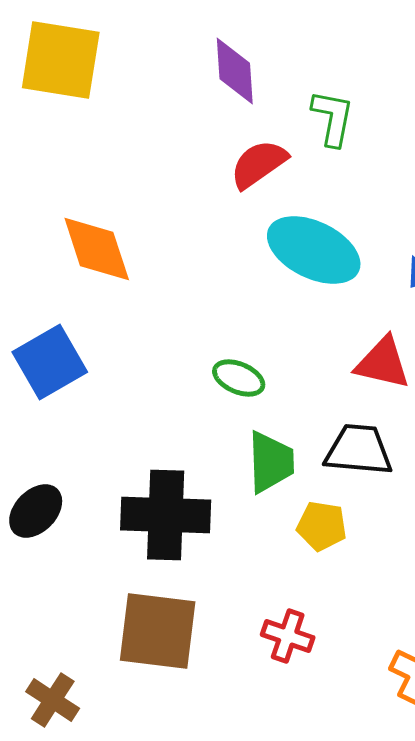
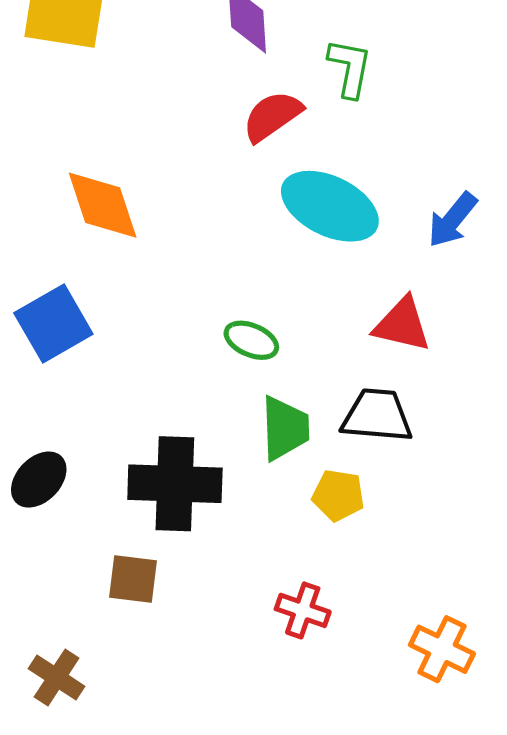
brown square: (158, 631) -> (133, 579), moved, size x0.6

